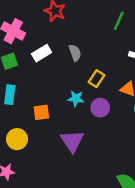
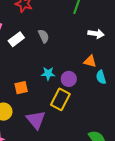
yellow rectangle: (96, 79) -> (60, 99), moved, size x1.5
purple triangle: (72, 141) -> (36, 120), moved

